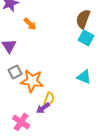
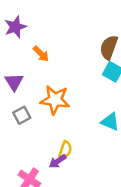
orange star: (32, 81) -> (55, 100), moved

